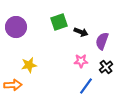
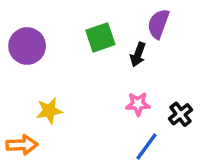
black arrow: (81, 32) -> (138, 55), turned 88
purple semicircle: (102, 41) -> (158, 24), moved

